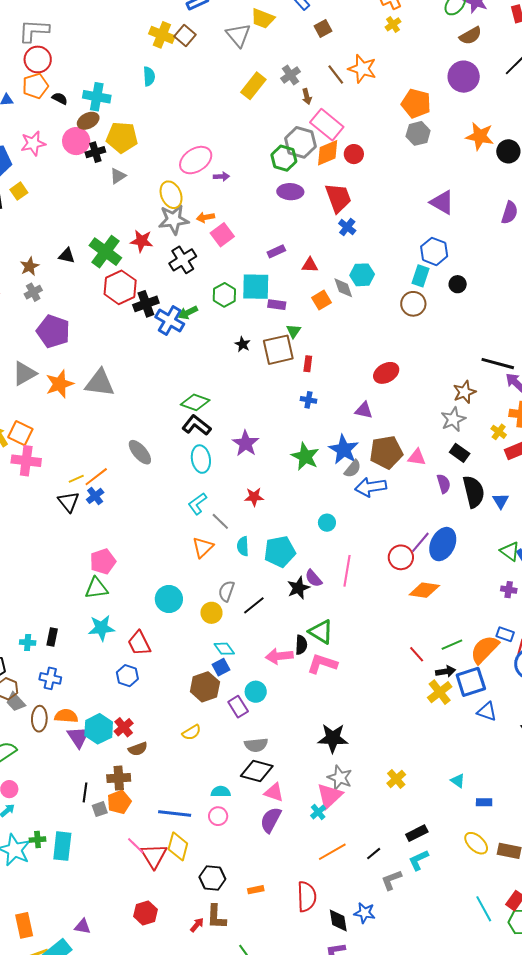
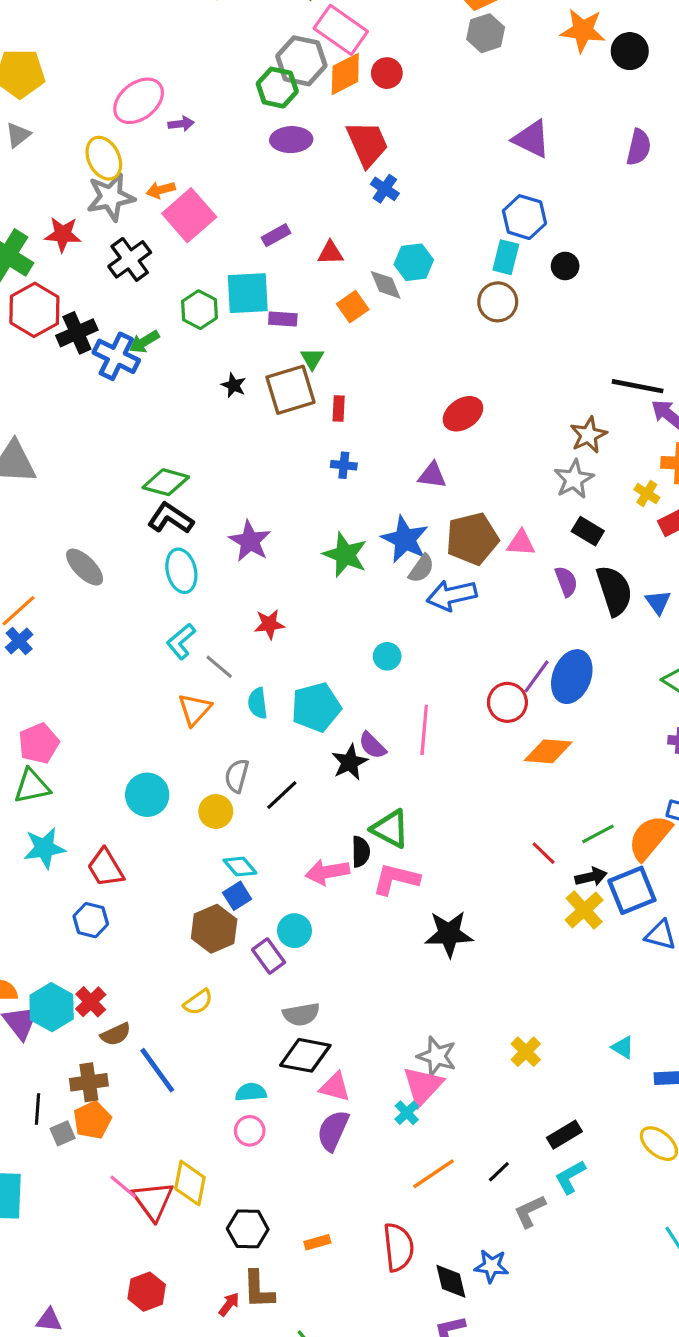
pink square: (222, 235) -> (189, 215), size x1.4
black star: (333, 738) -> (449, 934), moved
blue line: (175, 814) -> (157, 1070), moved, turned 52

